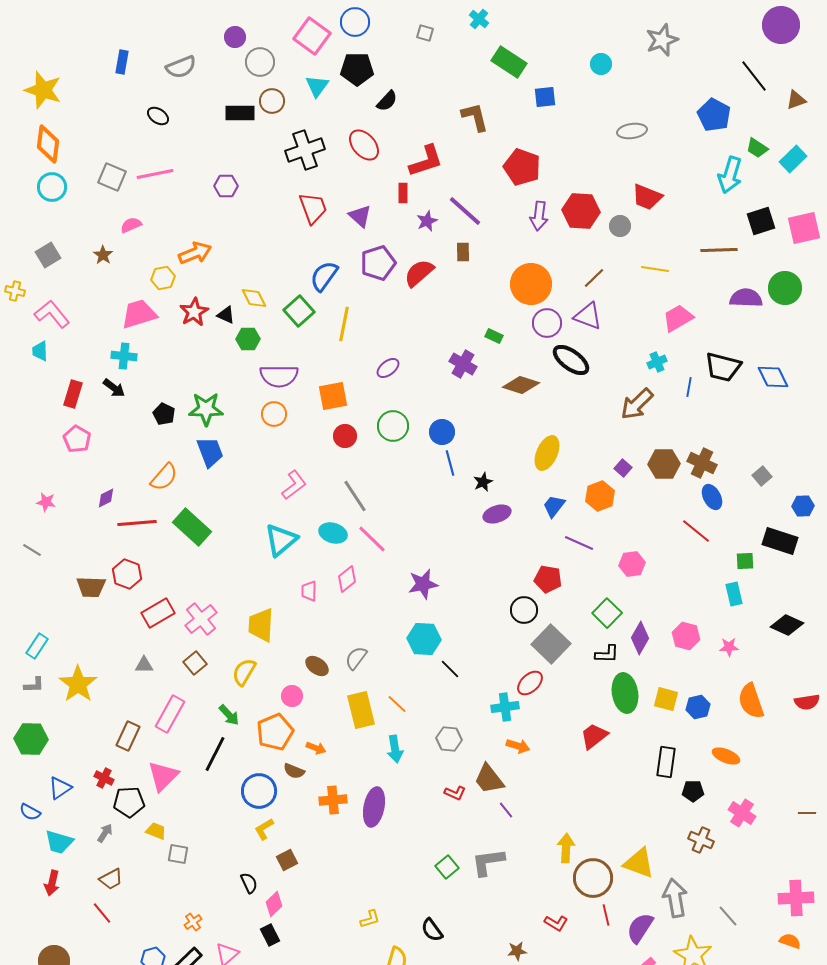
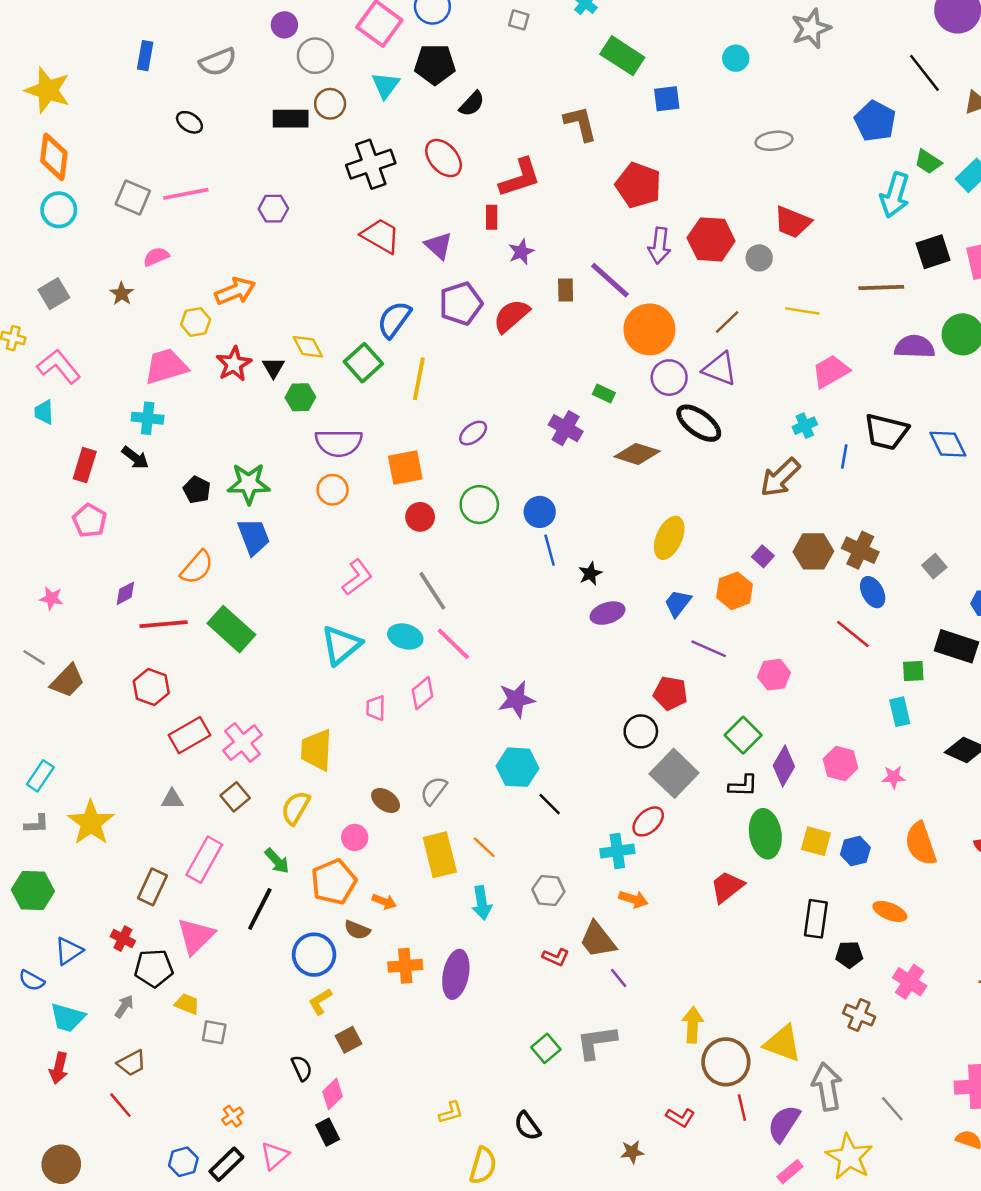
red trapezoid: (313, 208) -> (381, 236), turned -40
purple line: (465, 211) -> (610, 280), moved
black triangle: (226, 315) -> (273, 368), turned 36
brown trapezoid: (91, 587) -> (67, 681), moved, turned -48

